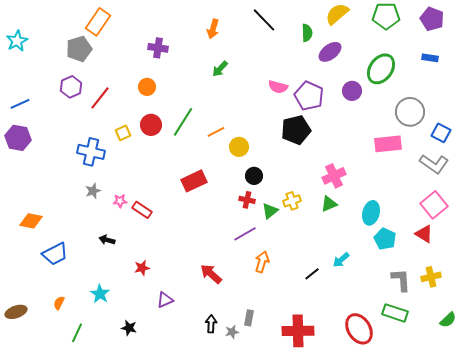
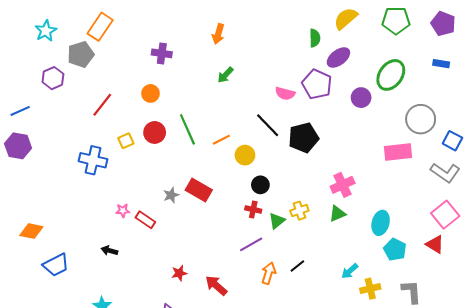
black line: (264, 20) -> (268, 125), moved
cyan star: (17, 41) -> (46, 31), moved
purple hexagon: (71, 87) -> (53, 78), moved
purple pentagon: (309, 96) -> (317, 84), moved
green line: (183, 122) -> (187, 129), turned -56
red rectangle: (194, 181) -> (199, 190), turned 55
gray star: (93, 191) -> (171, 195), moved
red star: (142, 268) -> (179, 273), moved
black line: (312, 274) -> (297, 266), moved
yellow cross: (431, 277) -> (370, 289), moved

